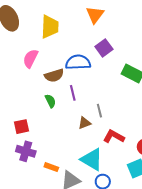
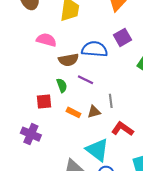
pink semicircle: (31, 59) -> (46, 40), turned 72
purple line: (73, 93) -> (86, 80), turned -56
red square: (22, 127) -> (44, 101), moved
orange rectangle: (51, 167) -> (74, 112), moved

